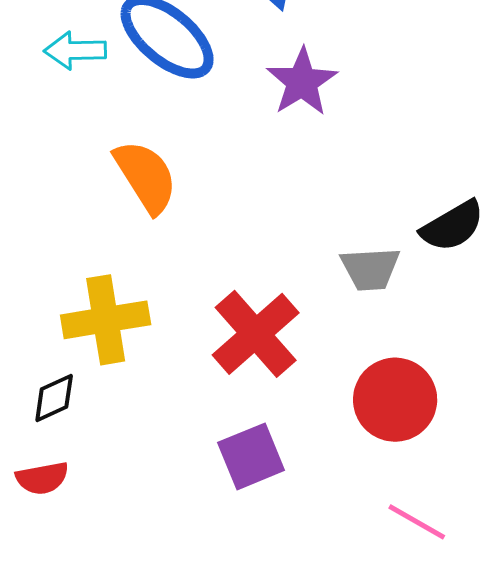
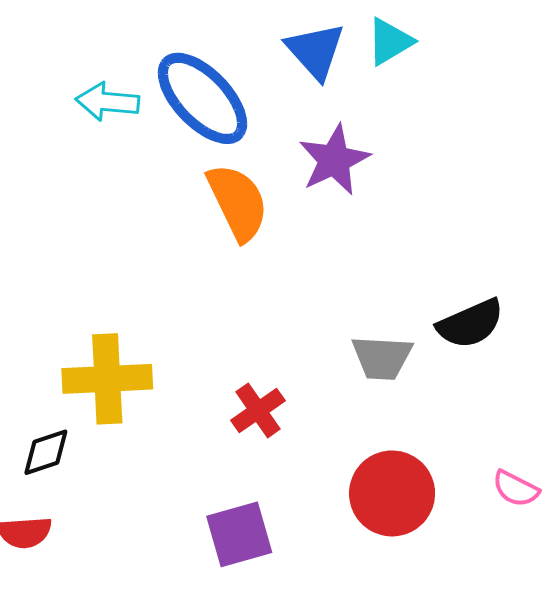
orange semicircle: (146, 177) -> (238, 202), moved
red cross: (256, 334) -> (258, 410), size x0.6

